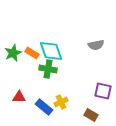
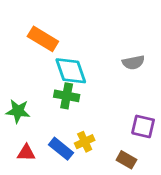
green star: (13, 53) -> (18, 111), moved, turned 30
orange rectangle: (32, 53) -> (43, 39), moved, size x1.5
red triangle: (19, 97) -> (26, 153), moved

